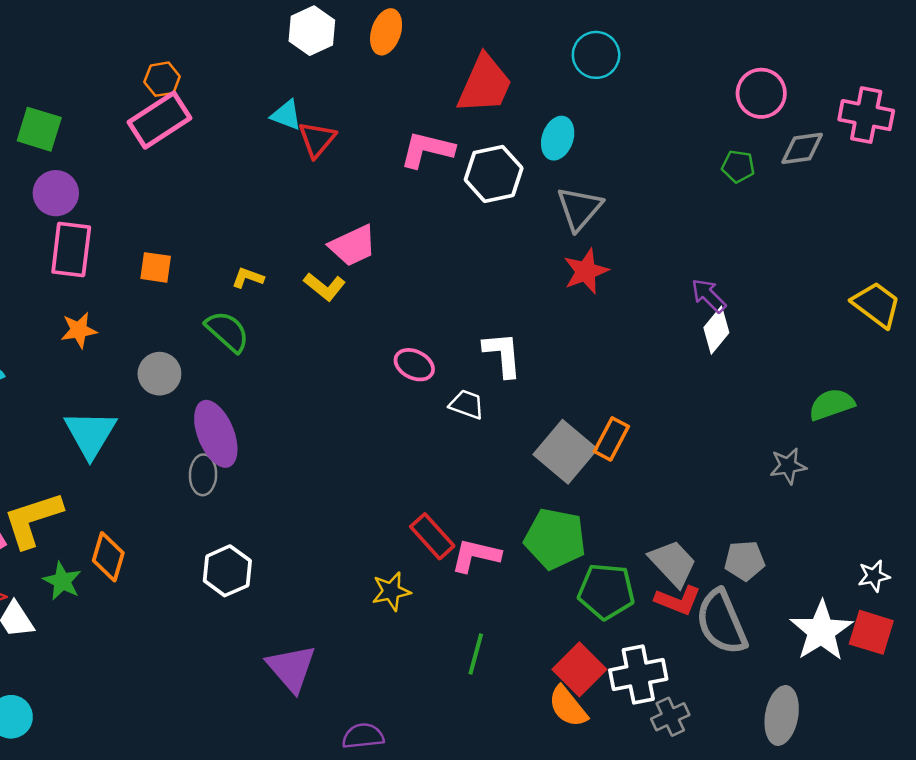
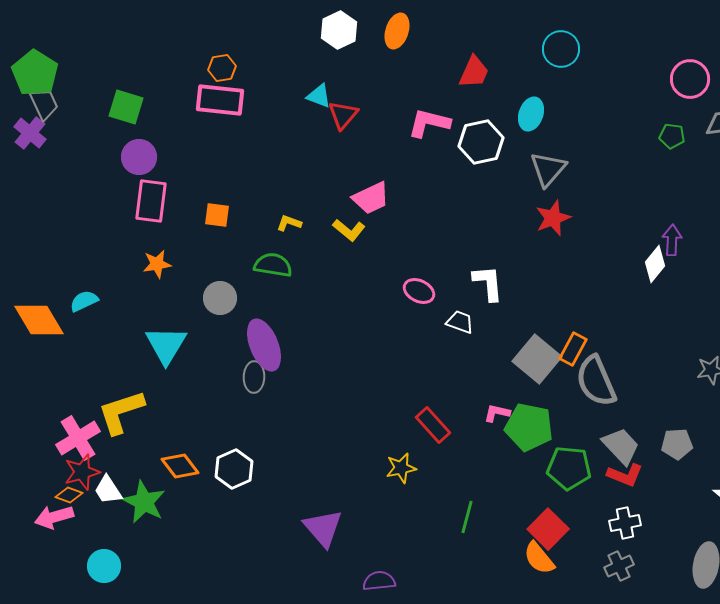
red trapezoid: (485, 84) -> (474, 72), size x0.7
pink rectangle: (159, 120) -> (220, 100), turned 39
purple arrow: (709, 296) -> (672, 240), moved, turned 48
green semicircle: (227, 331) -> (273, 265), turned -33
pink L-shape: (476, 555) -> (497, 413), moved, size x0.7
orange diamond: (108, 557) -> (180, 466), moved, turned -54
white hexagon: (227, 571) -> (234, 469), moved
green star: (62, 581) -> (144, 502), moved, size x1.4
gray semicircle: (721, 622) -> (596, 381), moved
white cross: (638, 675) -> (625, 523), moved, size x0.7

